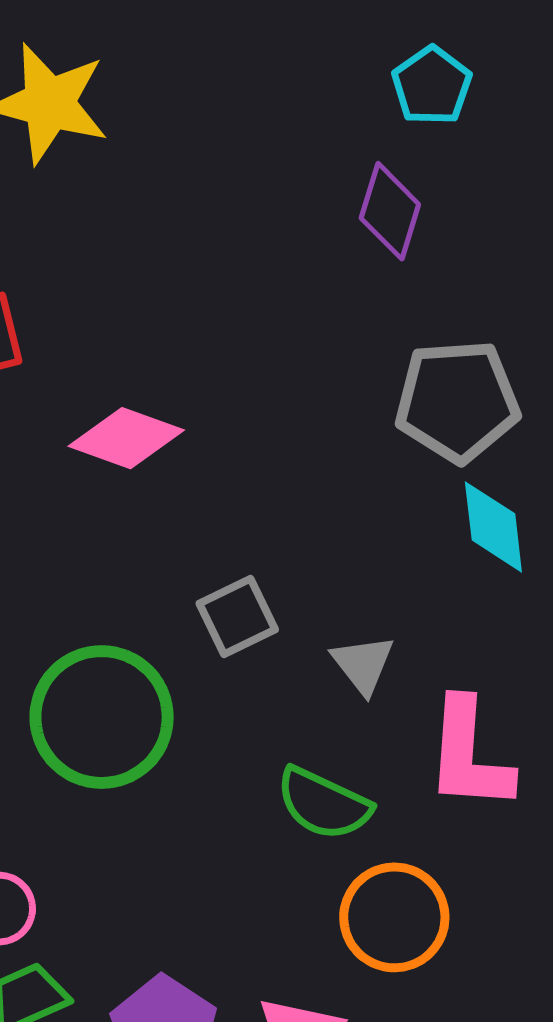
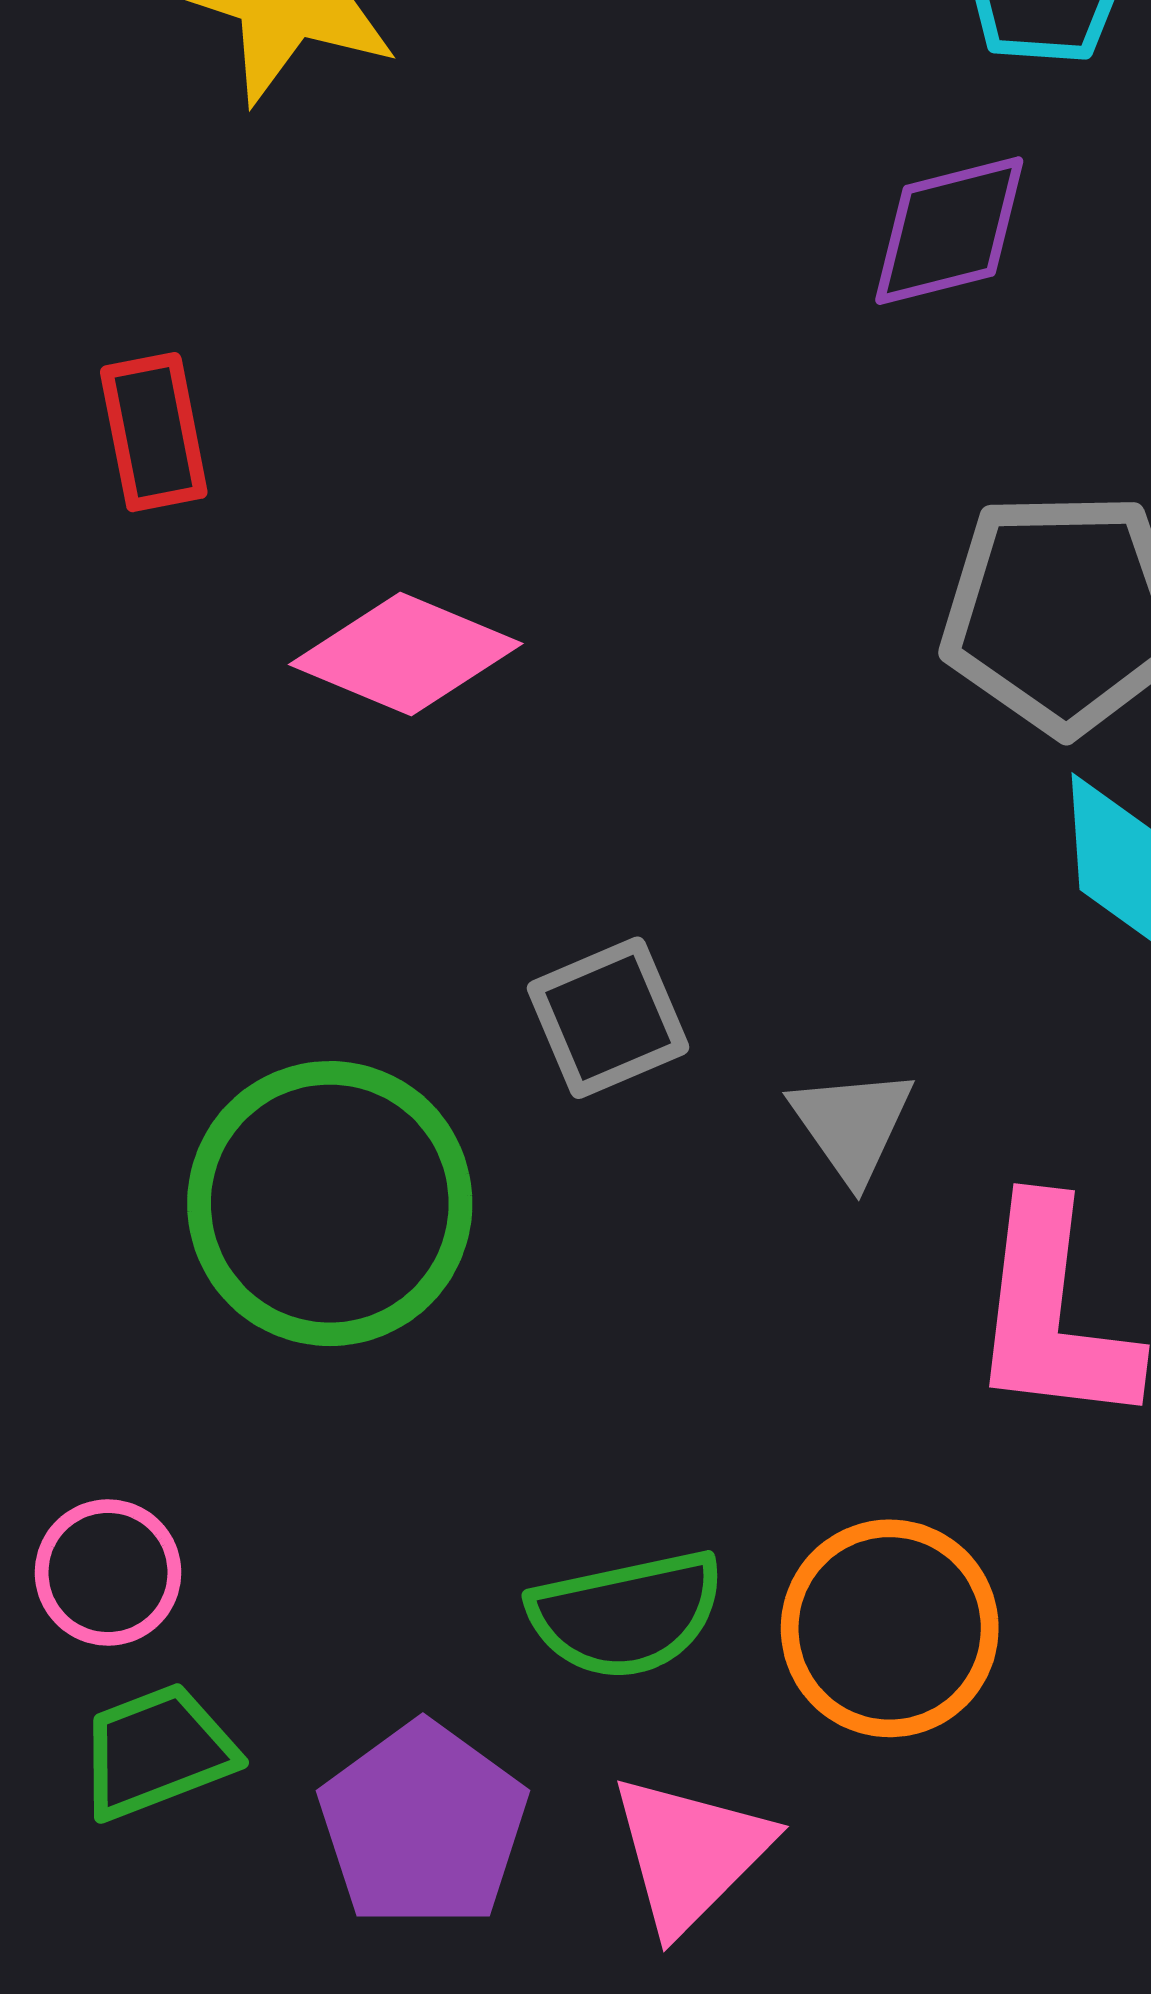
purple diamond: (390, 211) -> (949, 231), turned 56
green semicircle: (324, 804) -> (626, 1614), moved, turned -40

